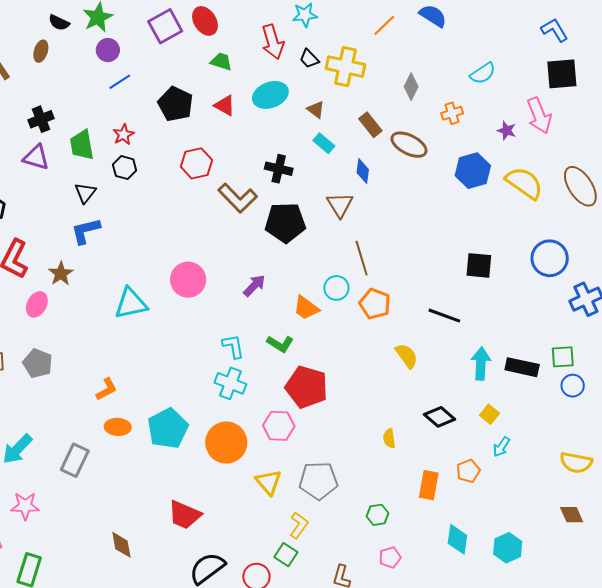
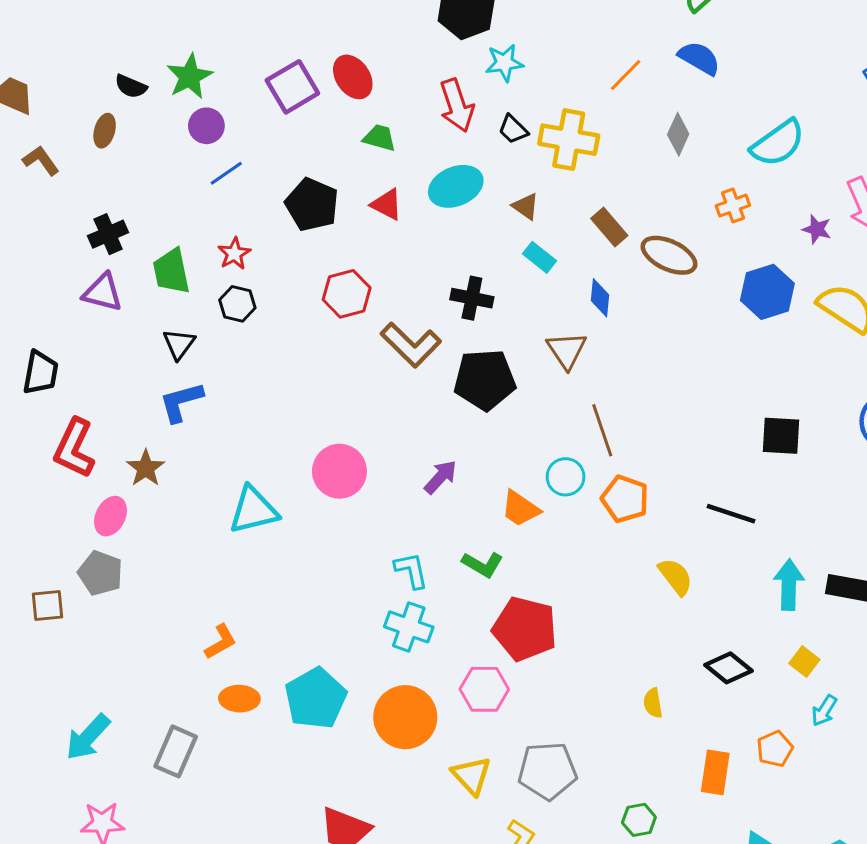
cyan semicircle: (483, 73) -> (778, 143), size x1.4
gray diamond: (411, 87) -> (678, 134), moved
gray pentagon: (38, 363) -> (100, 573), moved

